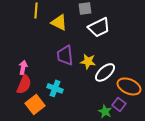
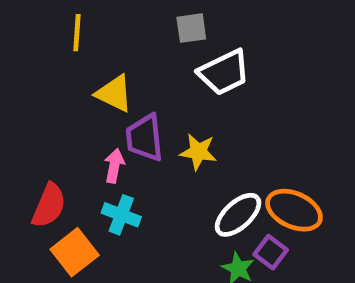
yellow triangle: (59, 22) -> (114, 93), moved
pink arrow: (23, 67) -> (114, 166), moved
white ellipse: (105, 72) -> (238, 215), moved

